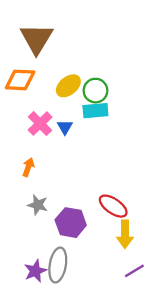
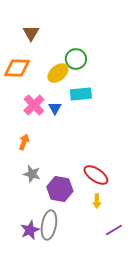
brown triangle: (37, 39) -> (31, 33), size x0.6
green circle: (95, 91) -> (76, 59), moved
yellow arrow: (125, 234) -> (97, 201), moved, size x0.6

